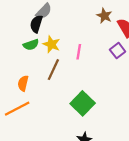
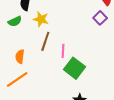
green semicircle: (31, 45) -> (15, 21), moved
pink line: (79, 52) -> (63, 51), moved

